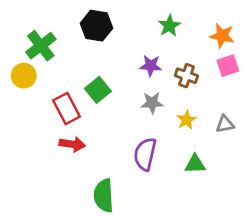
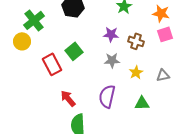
red arrow: (72, 144) -> (68, 98), moved, turned -138

